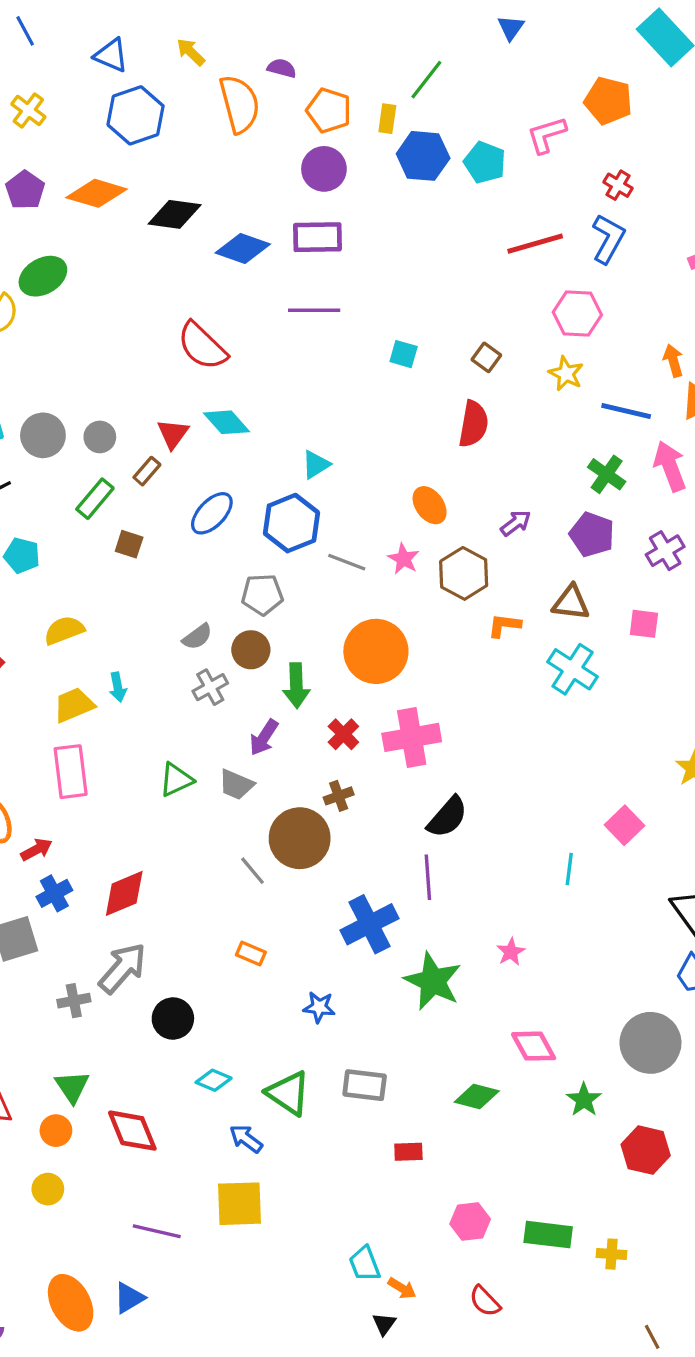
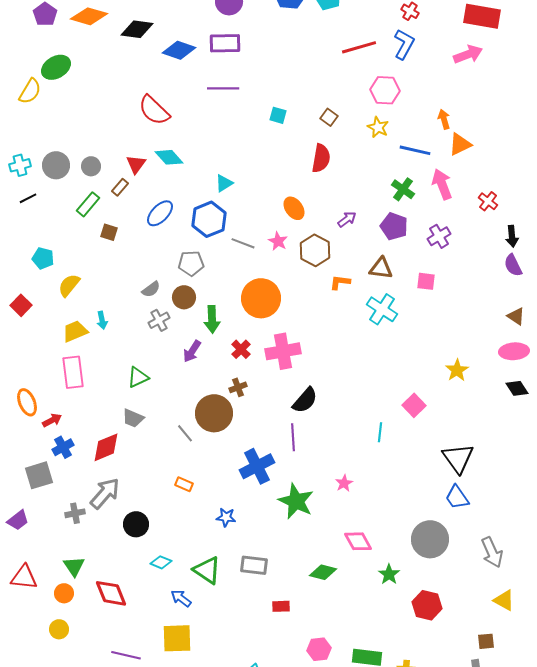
cyan pentagon: (22, 556) -> (43, 258), moved
yellow semicircle: (64, 630) -> (69, 285), turned -30
gray trapezoid: (236, 785) -> (133, 418), moved

